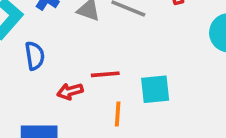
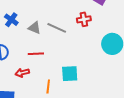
red line: (105, 74) -> (36, 54), moved

